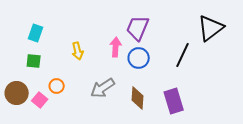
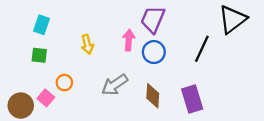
brown circle: (17, 93) -> (21, 106), moved

